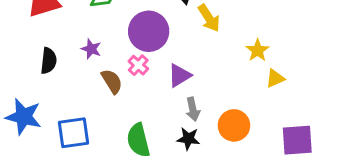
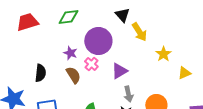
purple star: (91, 49) -> (70, 53), moved
yellow star: (258, 50) -> (163, 54), moved
black semicircle: (49, 61) -> (40, 73), moved

